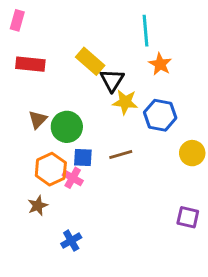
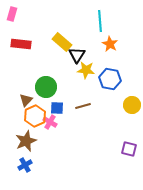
brown triangle: (38, 120) -> (26, 100), moved
brown star: (38, 206) -> (26, 141), size x1.5
blue cross: (71, 241) -> (25, 165), moved

